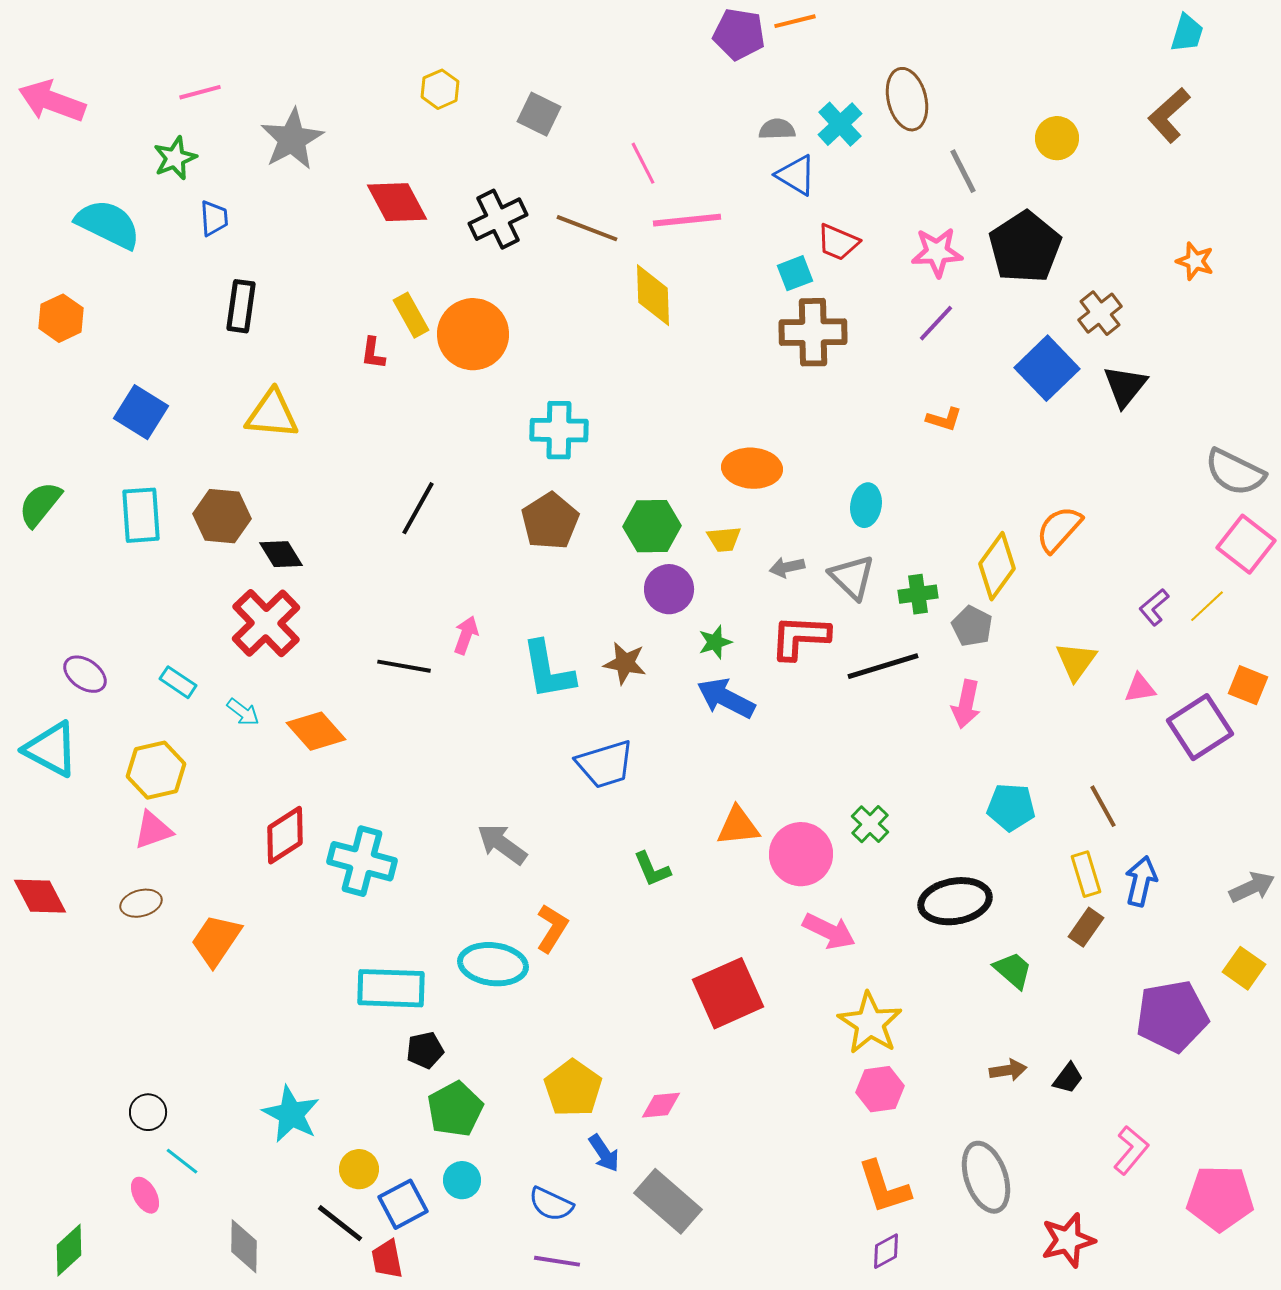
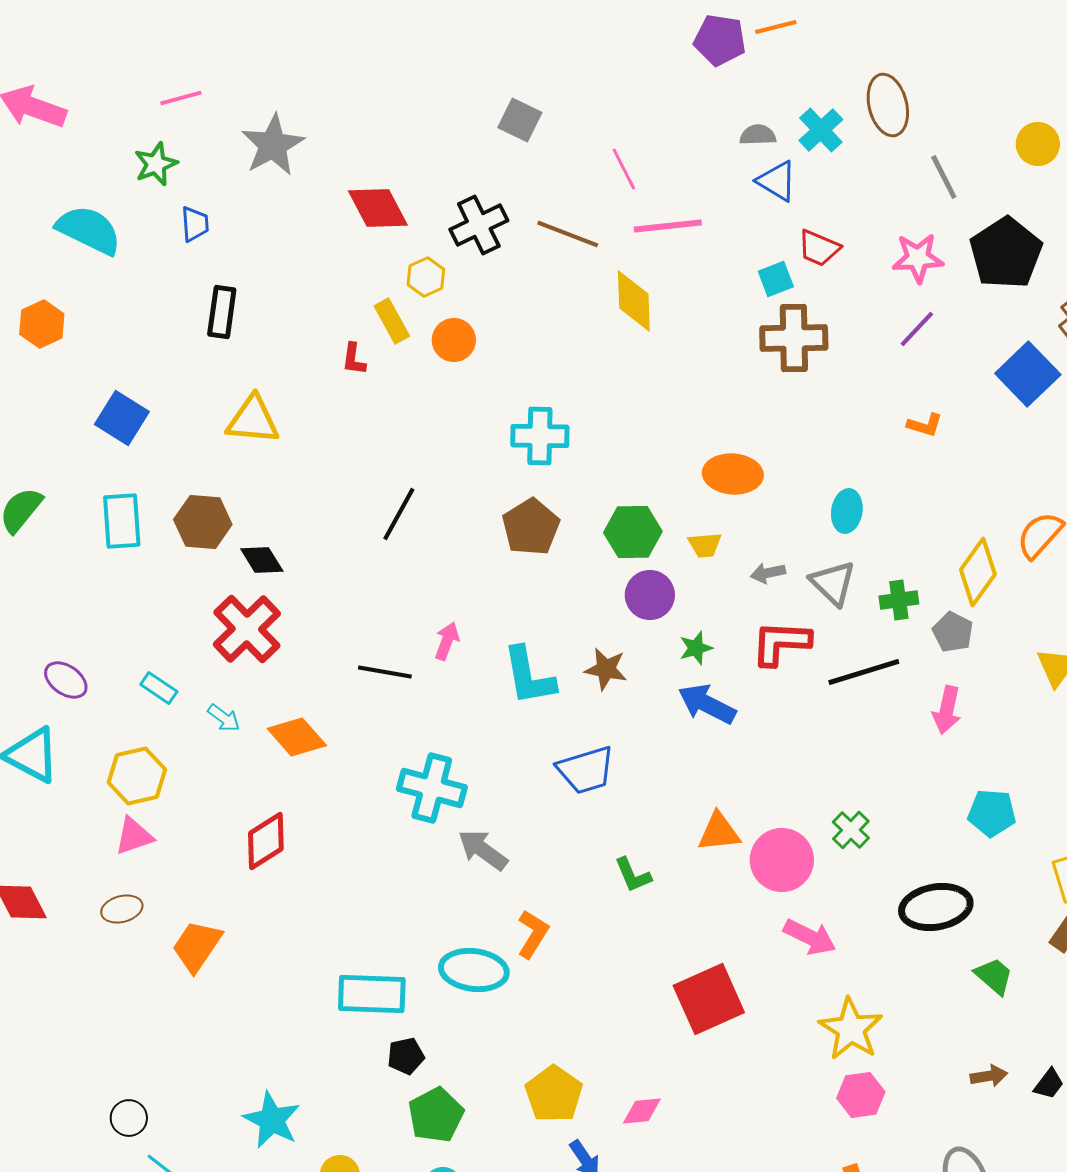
yellow hexagon: (440, 89) -> (426, 277), moved
orange circle: (473, 334) -> (454, 340), size x0.6
cyan cross: (362, 861) -> (432, 788), moved

